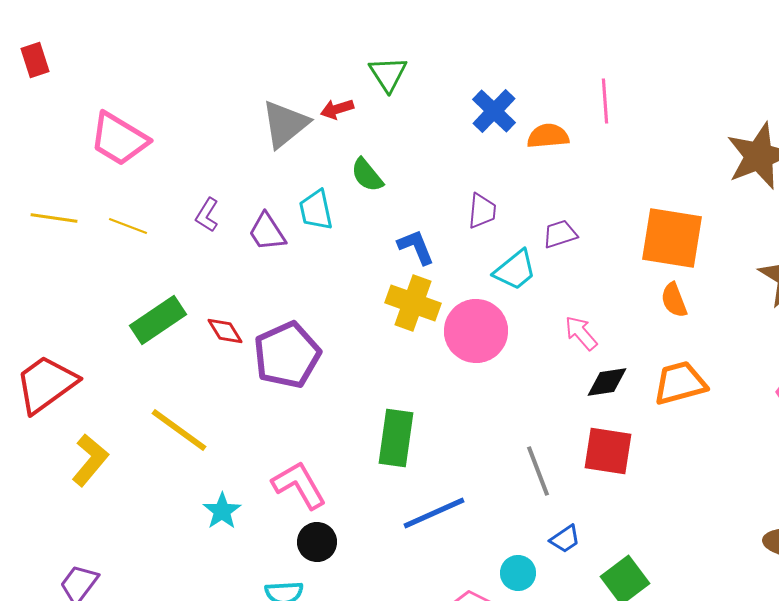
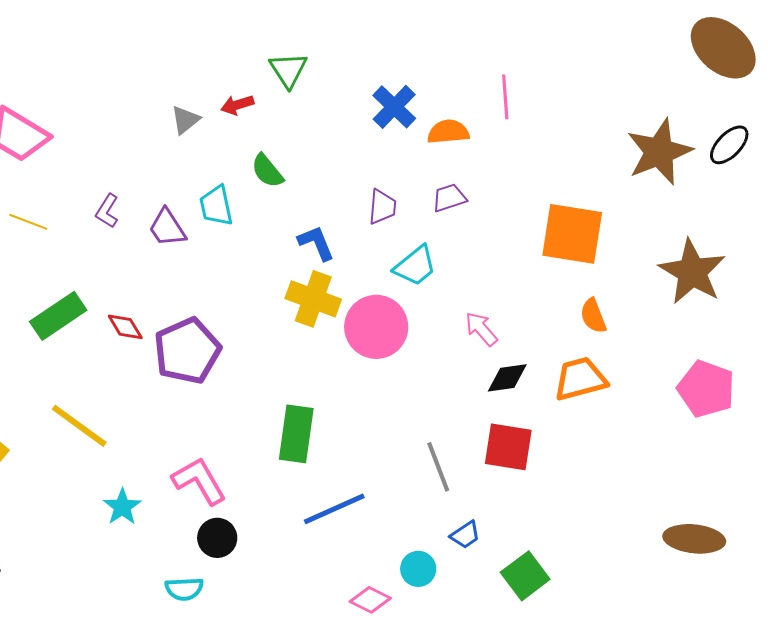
gray triangle: (285, 124) -> (185, 120), size x0.6
purple trapezoid: (560, 234) -> (449, 198), moved
orange semicircle: (674, 300) -> (593, 316), moved

